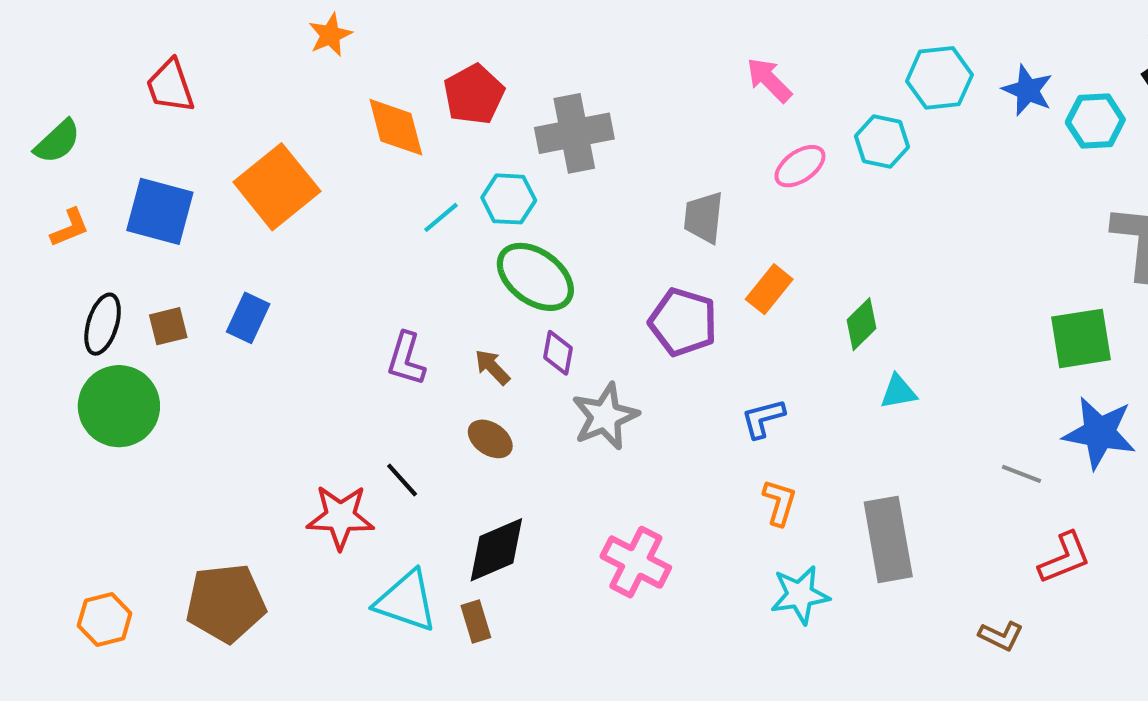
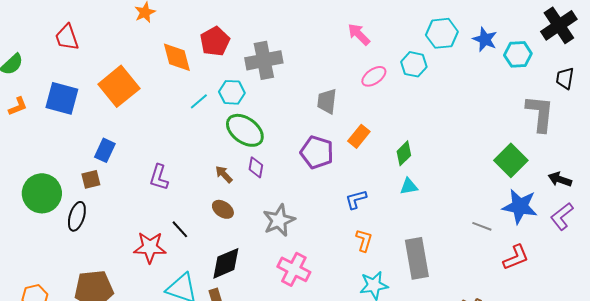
black ellipse: (103, 324) -> (77, 216), moved
brown square: (168, 326) -> (91, 179), moved
green square: (1081, 338) -> (511, 160), turned -36
purple L-shape: (406, 359) -> (159, 177), moved
cyan triangle: (898, 392) -> (409, 186), moved
gray star: (605, 416) -> (279, 220), moved
red L-shape: (1065, 558) -> (516, 257), moved

